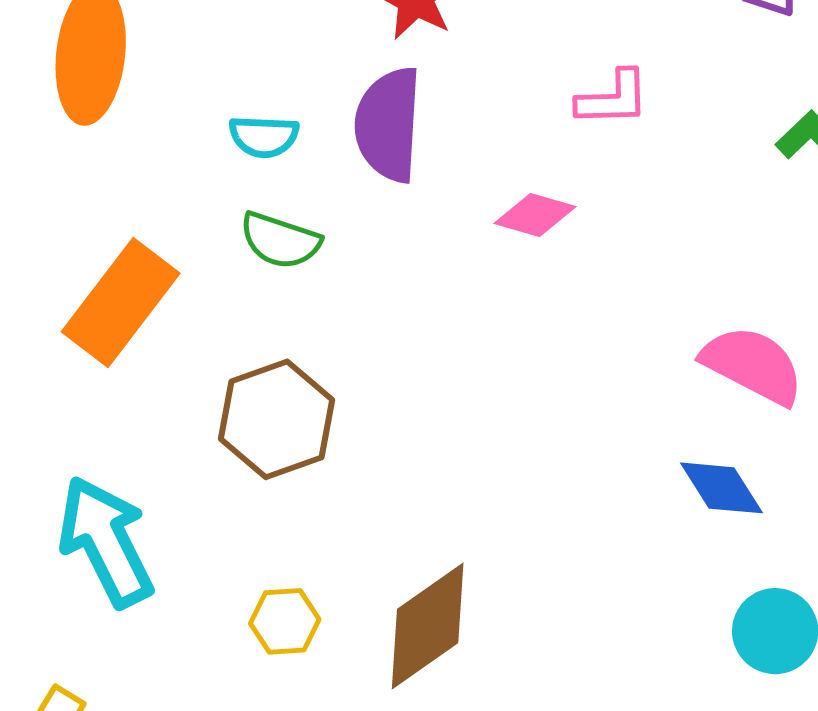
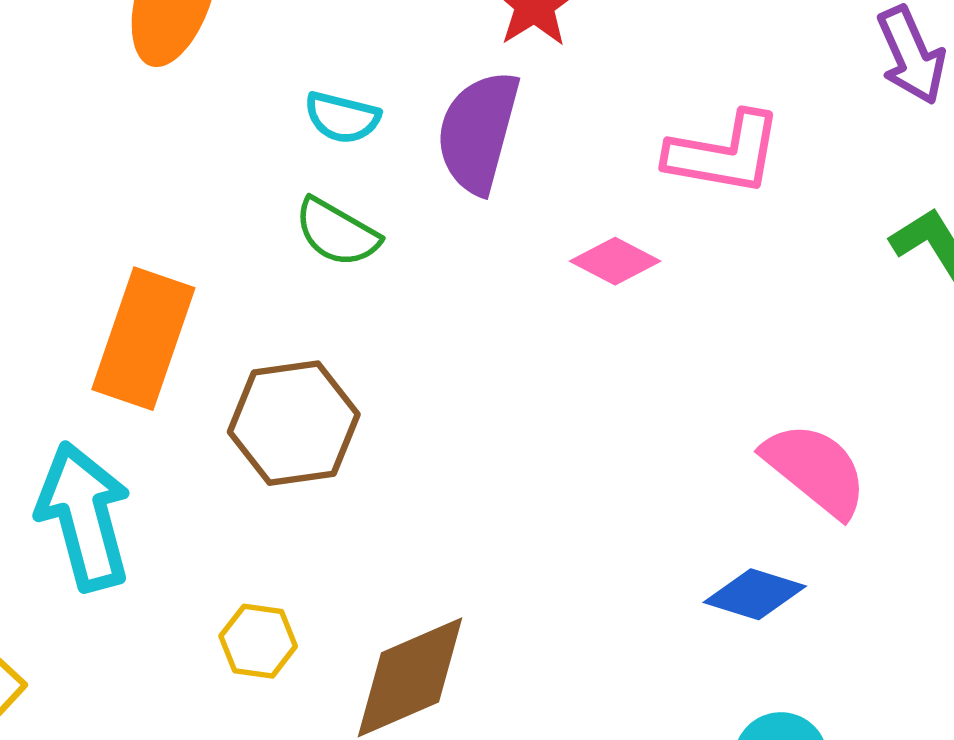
pink L-shape: (613, 98) -> (724, 153), size x1.4
orange rectangle: (121, 303) -> (143, 339), moved, turned -30
blue diamond: (721, 488) -> (755, 594), turned -52

